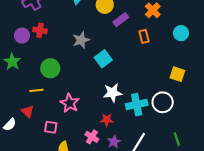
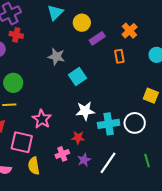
red cross: (40, 30) -> (16, 35), moved
gray star: (81, 40) -> (56, 57), turned 30
green circle: (50, 68) -> (13, 83), moved
pink square: (51, 127) -> (22, 142), size x1.6
pink cross: (92, 137) -> (62, 154), turned 32

